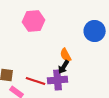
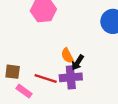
orange semicircle: (66, 55) -> (67, 56), moved

